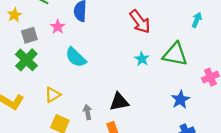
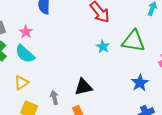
pink star: (58, 27) -> (26, 32), moved
cyan semicircle: (76, 57) -> (25, 54), moved

